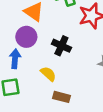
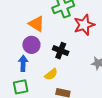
yellow semicircle: (48, 74) -> (51, 74), turned 104

